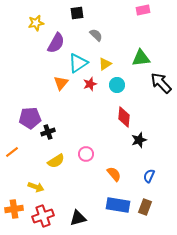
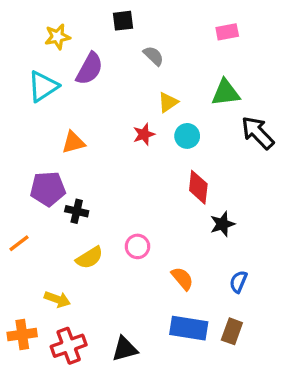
pink rectangle: (143, 10) -> (227, 32), moved
cyan triangle: (78, 63) -> (43, 86), moved
orange triangle: (61, 83) -> (73, 142), moved, turned 35
black cross: (48, 132) -> (77, 211), turned 32

